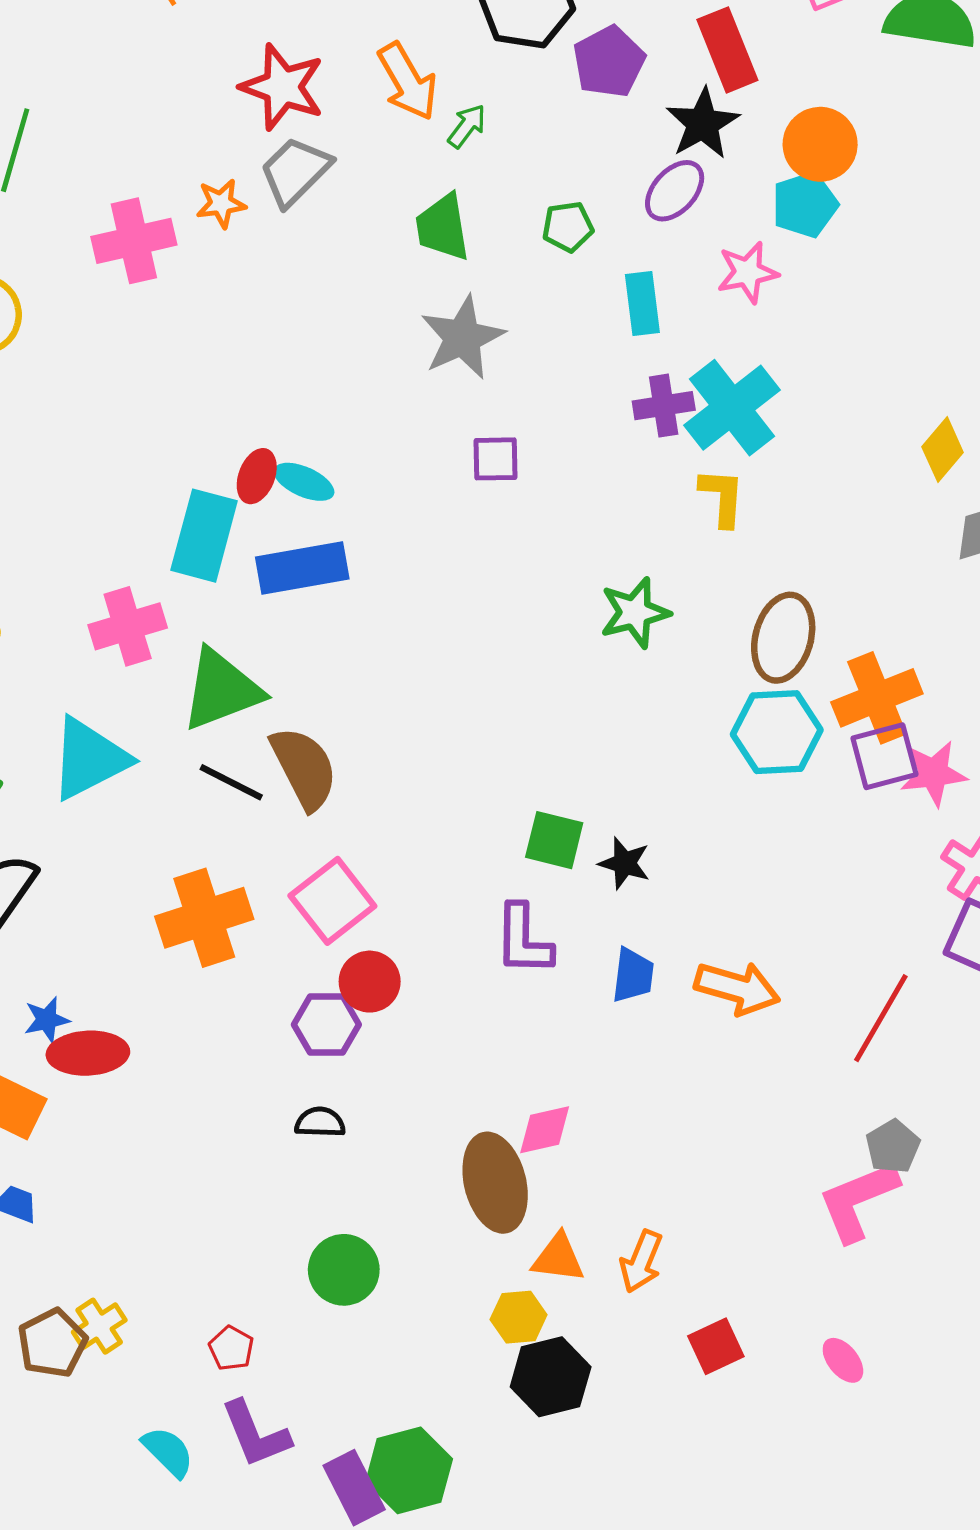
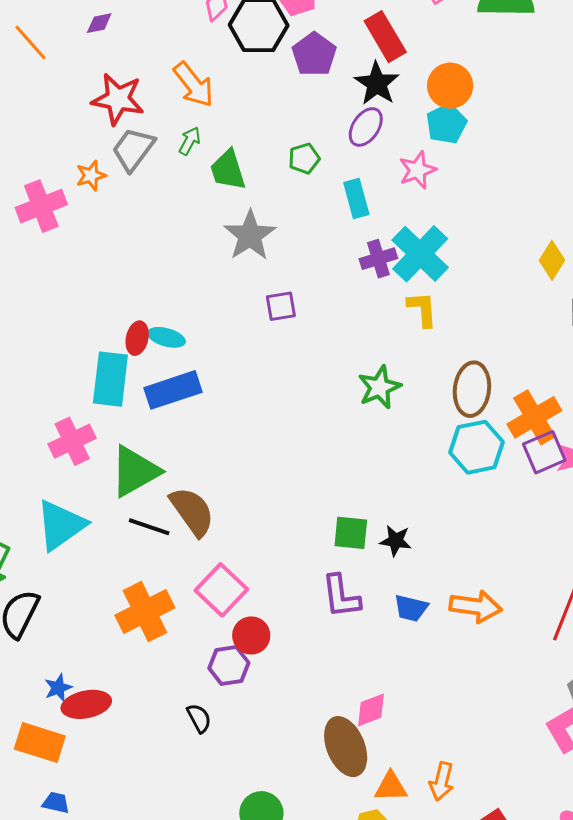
green arrow: (467, 126) -> (190, 141), moved
blue trapezoid: (633, 975) -> (411, 608), turned 105
black semicircle: (320, 1122) -> (199, 718), moved, turned 68

